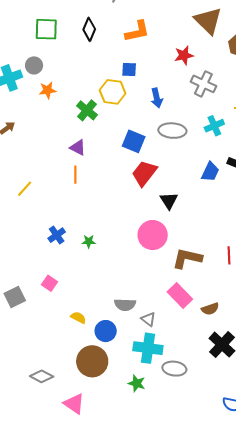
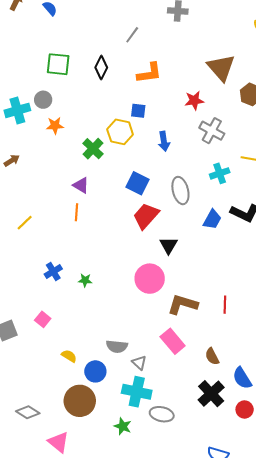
gray ellipse: (172, 131) -> (180, 191), moved, turned 68
brown semicircle: (210, 309) -> (212, 356), moved, turned 78

